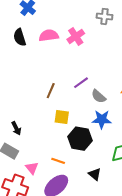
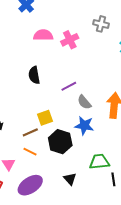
black semicircle: (20, 37) -> (34, 75), moved
brown line: (51, 91) -> (30, 132), moved, turned 35
yellow square: (62, 117) -> (45, 118), turned -35
orange line: (58, 161) -> (30, 152), moved

